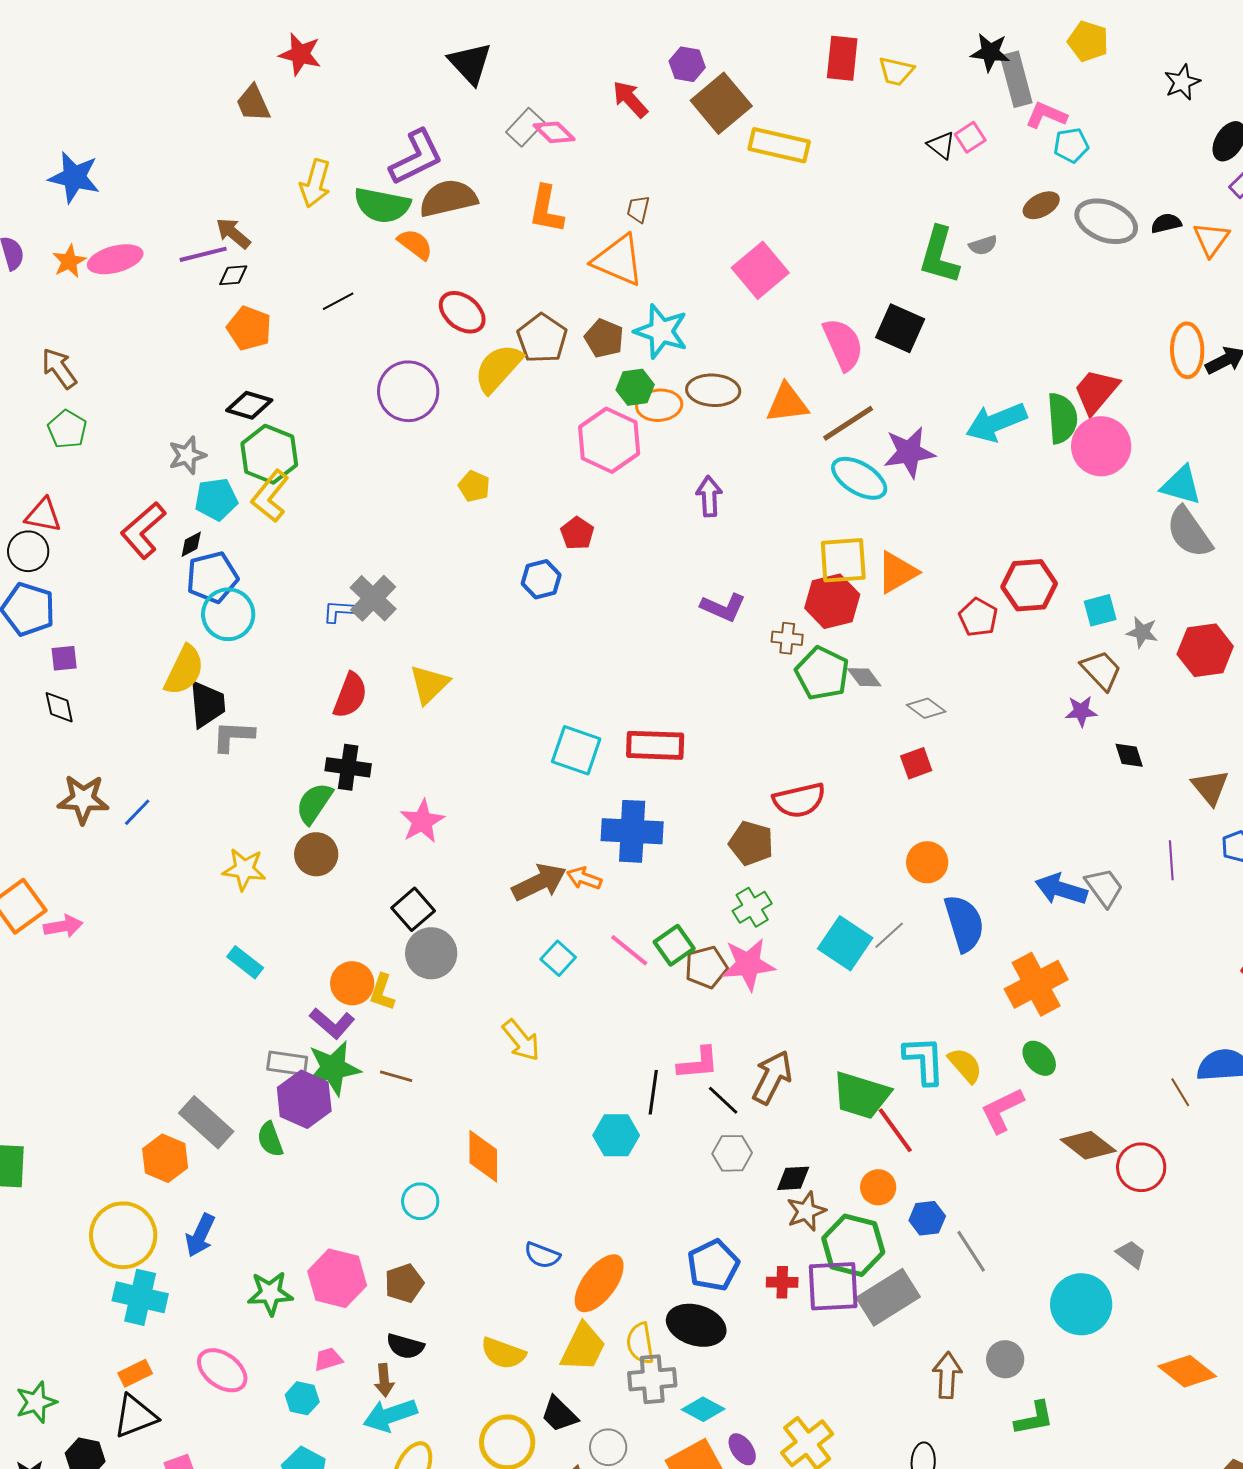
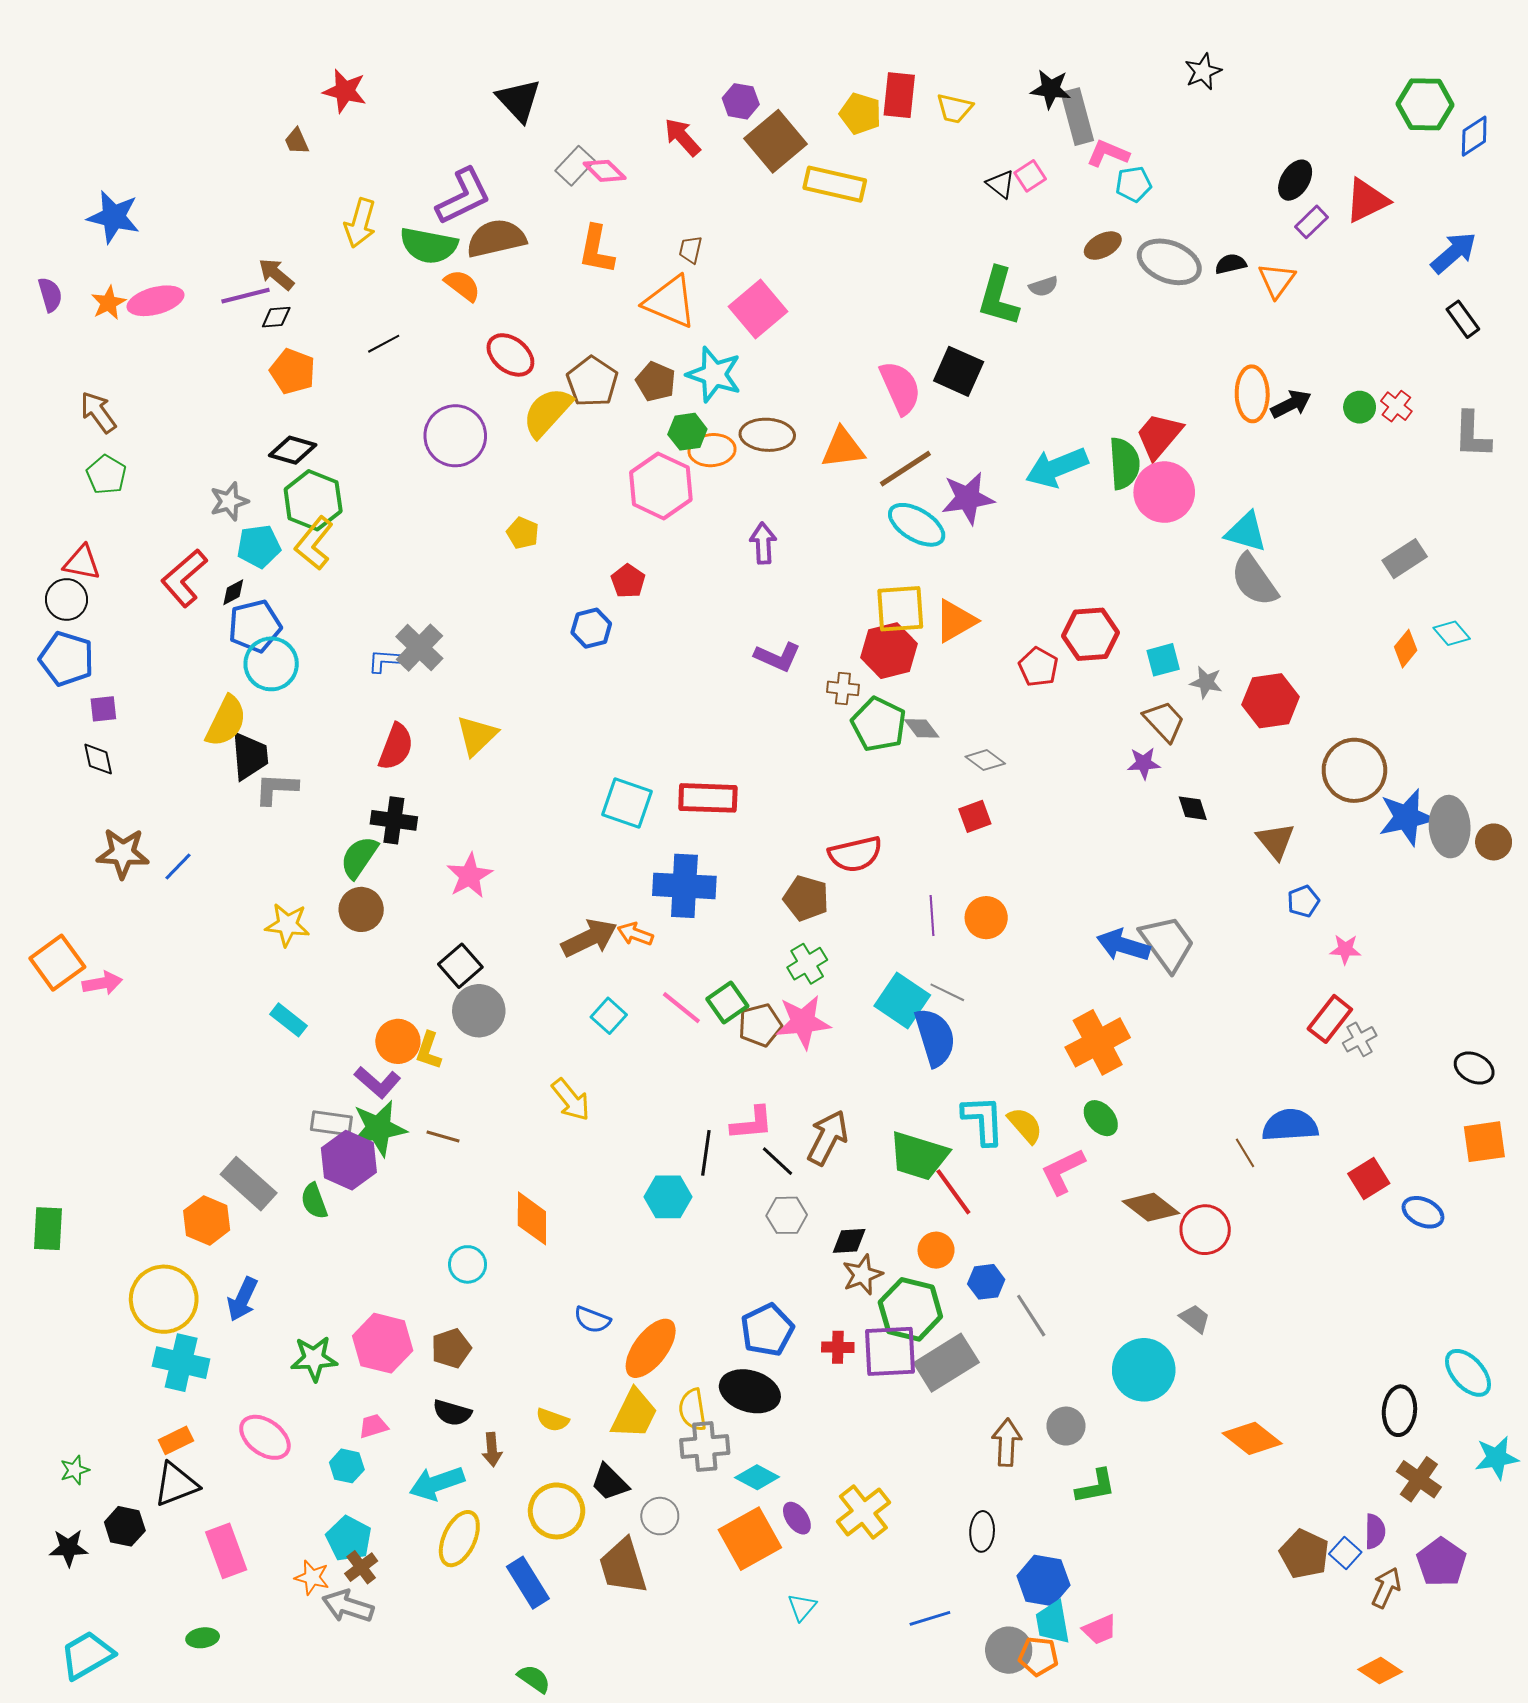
yellow pentagon: (1088, 41) -> (860, 114), moved
black star: (1182, 82) -> (1203, 72), moved
brown trapezoid: (253, 103) -> (297, 141), size x0.7
pink square: (760, 270) -> (758, 309), moved
purple line: (1171, 860) -> (932, 916), moved
gray trapezoid: (1104, 887) -> (1167, 943), size x1.4
blue semicircle: (964, 923) -> (935, 1037), moved
gray line: (889, 935) -> (947, 992), turned 68
yellow semicircle: (503, 1353) -> (552, 1420), size x0.7
brown arrow: (384, 1380) -> (492, 1450), moved
green star: (36, 1402) -> (75, 1470), size x0.7

